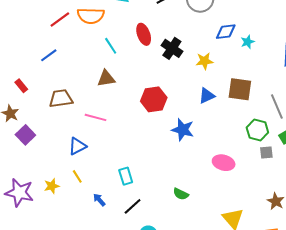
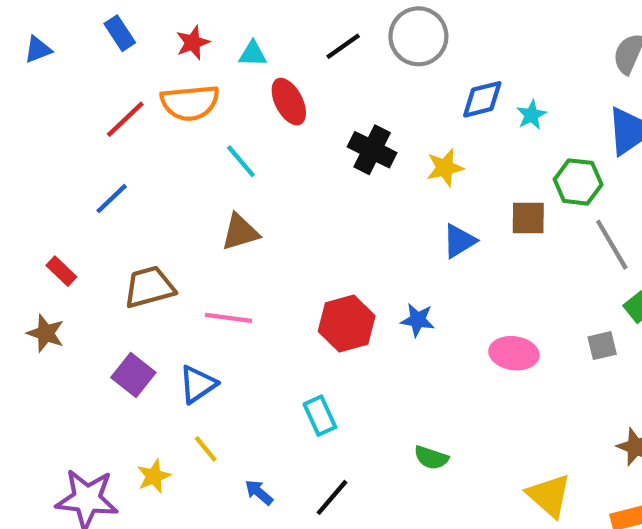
red ellipse: (144, 34) -> (289, 102), moved
brown square: (240, 89) -> (528, 218), size x0.7
red hexagon: (154, 99) -> (347, 324), moved
blue star: (183, 130) -> (418, 320), size x0.7
green hexagon: (257, 130) -> (578, 182), moved
purple square: (25, 135) -> (133, 375), moved
pink ellipse: (224, 163) -> (514, 353), moved
cyan rectangle: (126, 176) -> (320, 416), moved

